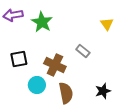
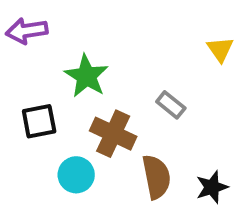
green star: (42, 22) -> (86, 76), moved
brown semicircle: (66, 93) -> (156, 177), moved

